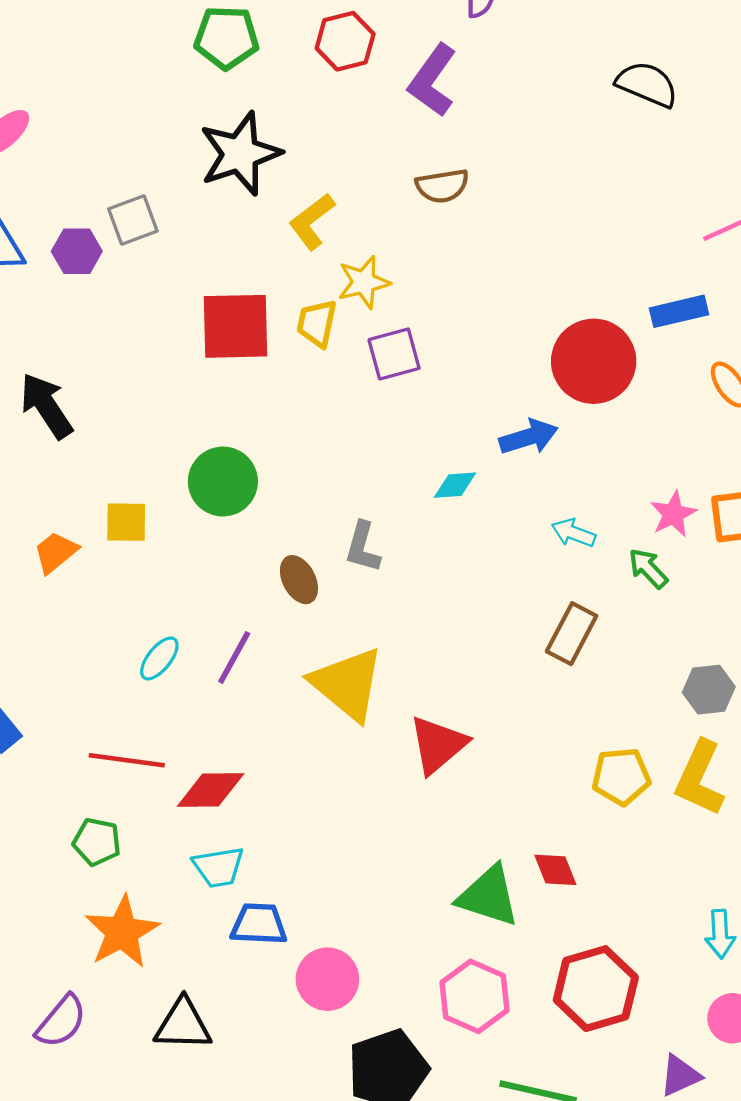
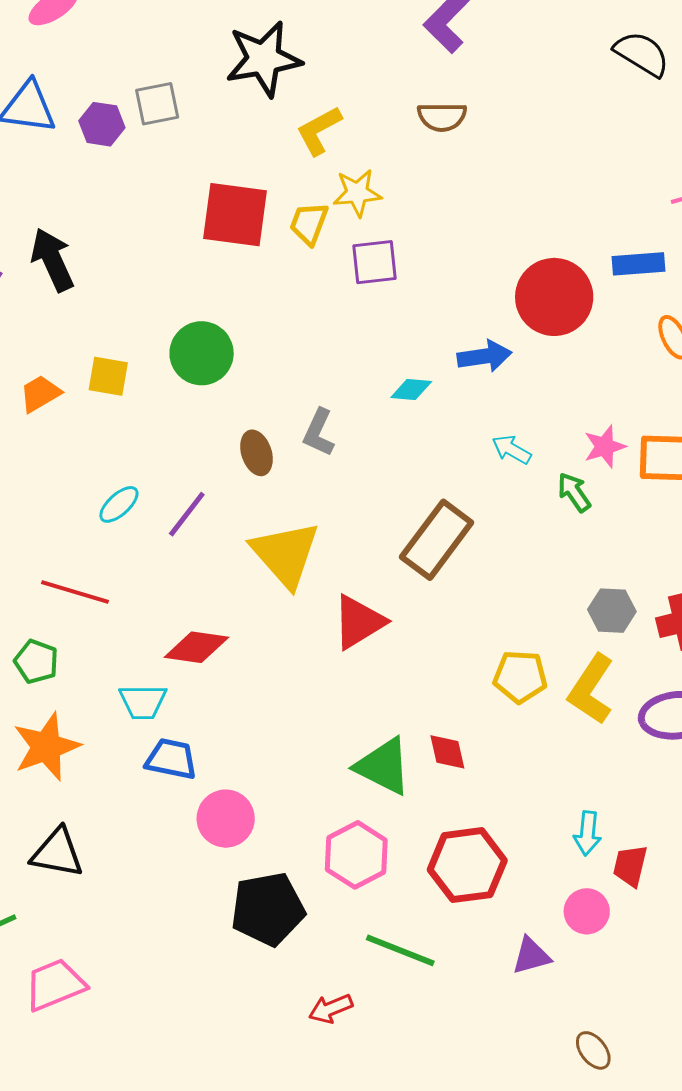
brown rectangle: (572, 634) -> (437, 540), moved, size x1.4
red diamond: (211, 790) -> (196, 647), moved
black triangle: (183, 1025) -> (57, 853), moved

